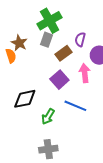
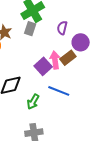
brown rectangle: (63, 53) -> (68, 58), moved
pink arrow: (85, 73) -> (55, 60), moved

